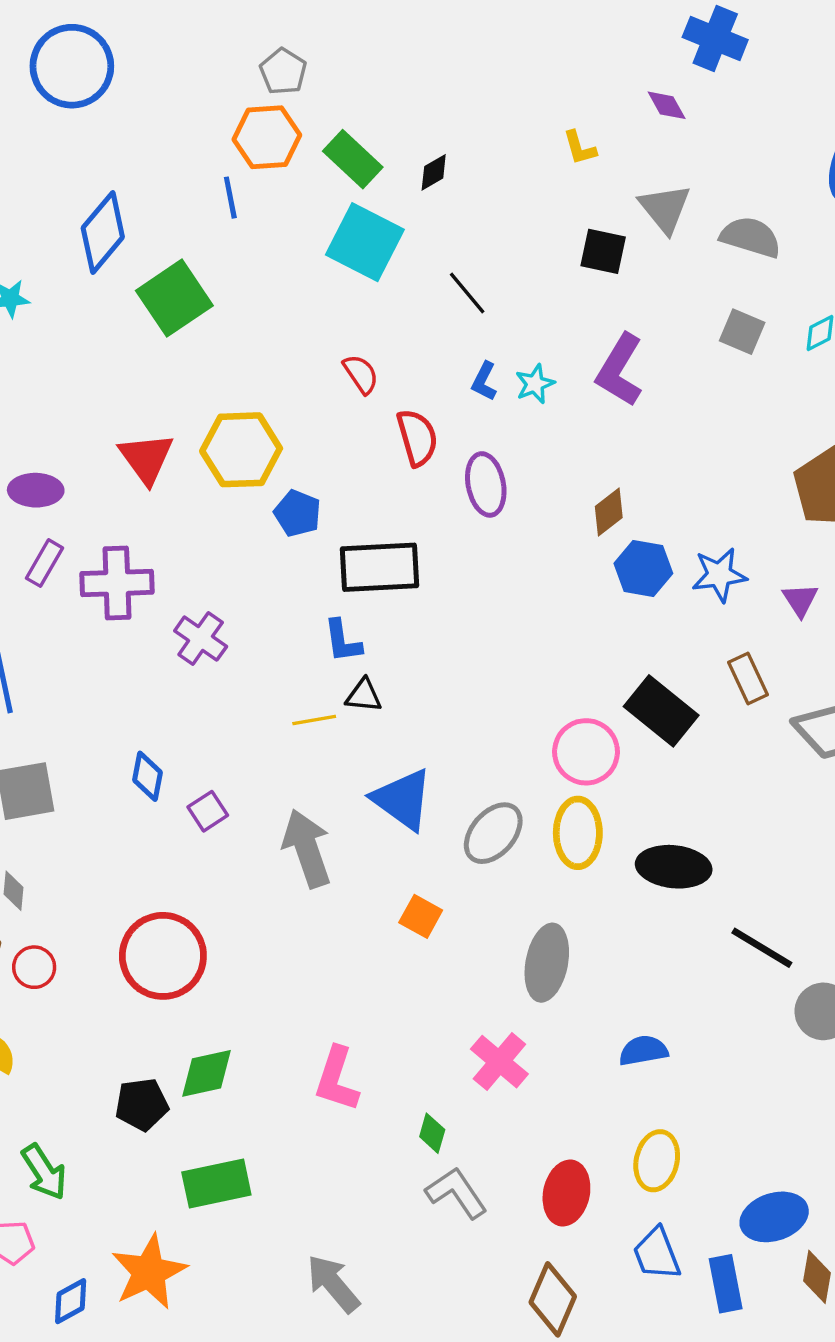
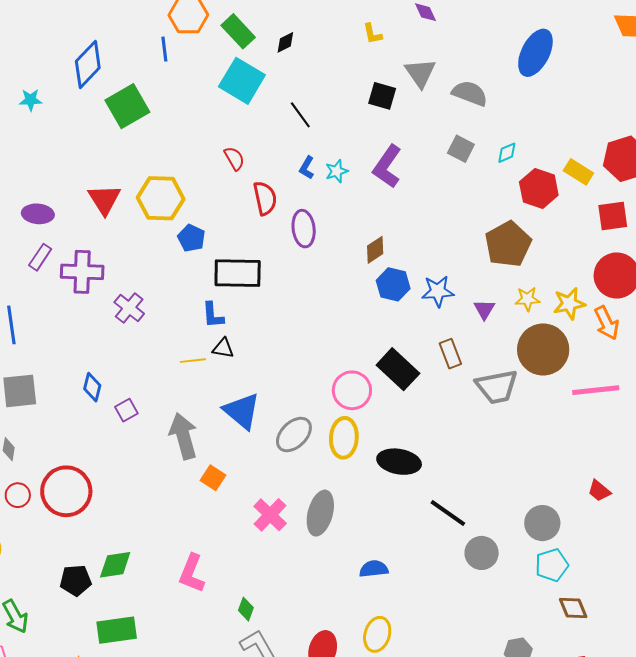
orange square: (421, 916) -> (213, 478), moved
red circle: (163, 956) -> (66, 491), moved
pink cross: (499, 1062) -> (270, 515), moved

